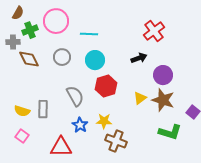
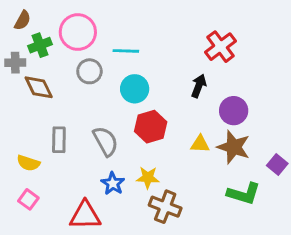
gray circle: (62, 57) -> (89, 71), moved
black arrow: (139, 58) -> (199, 86), turned -49
yellow triangle: (140, 98) -> (200, 144), turned 40
gray rectangle: (43, 109) -> (59, 140), moved

